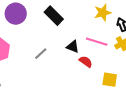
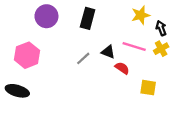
black rectangle: (54, 16) -> (88, 18), turned 60
gray line: (41, 54) -> (83, 58), moved

